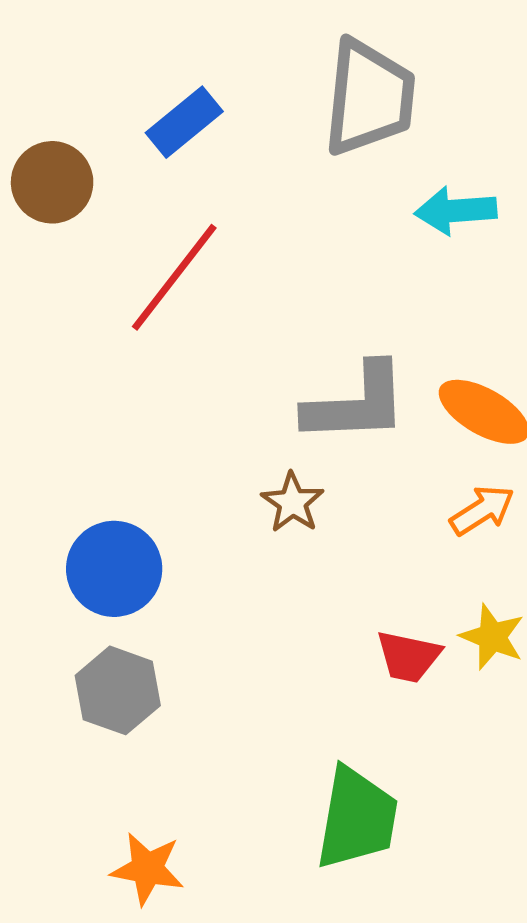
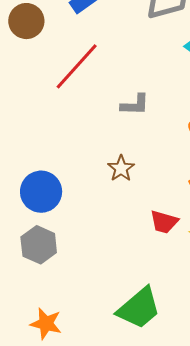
gray L-shape: (356, 404) -> (135, 105), moved, size x0.6
red trapezoid: (409, 657) -> (164, 222), moved
green trapezoid: (357, 818) -> (139, 308), turned 36

